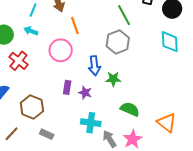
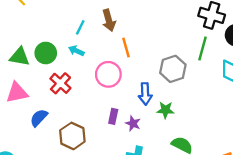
green line: (124, 15) -> (203, 48), moved, turned 40

